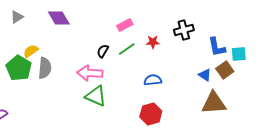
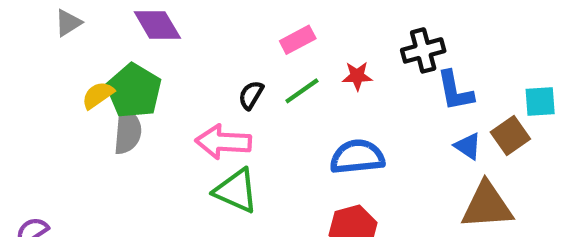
blue L-shape: (217, 47) -> (455, 91), moved
green pentagon: (19, 68) -> (134, 91), moved
blue semicircle: (153, 80) -> (357, 157), size x1.4

